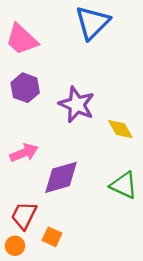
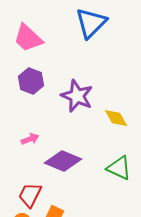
pink arrow: (24, 153) -> (30, 139), size x0.7
purple diamond: (61, 177) -> (63, 161), turned 39

